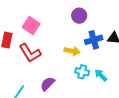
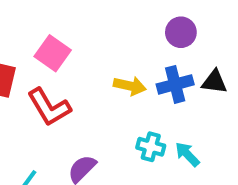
purple circle: (79, 16) -> (181, 32), moved
yellow arrow: (72, 51) -> (130, 86), moved

